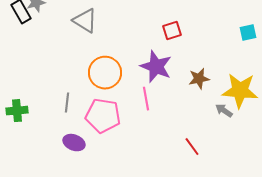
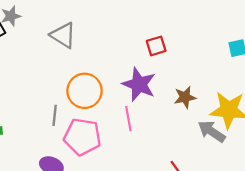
gray line: (67, 103) -> (55, 115), moved
gray arrow: (224, 111) -> (212, 131), size x1.5

